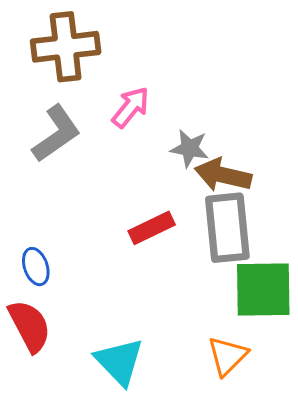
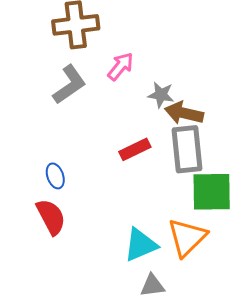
orange triangle: (227, 356) -> (187, 237), size x1.4
cyan triangle: (119, 362) -> (141, 245), moved, turned 51

